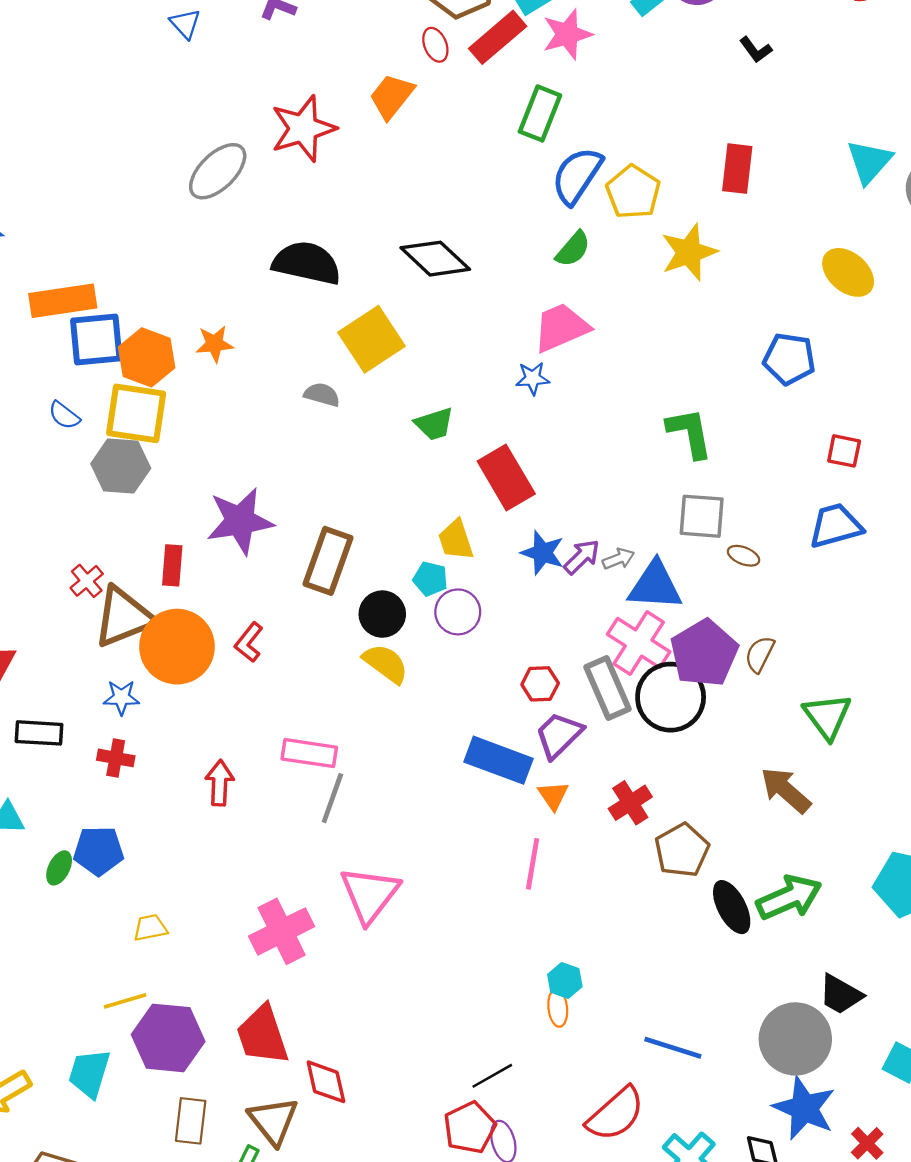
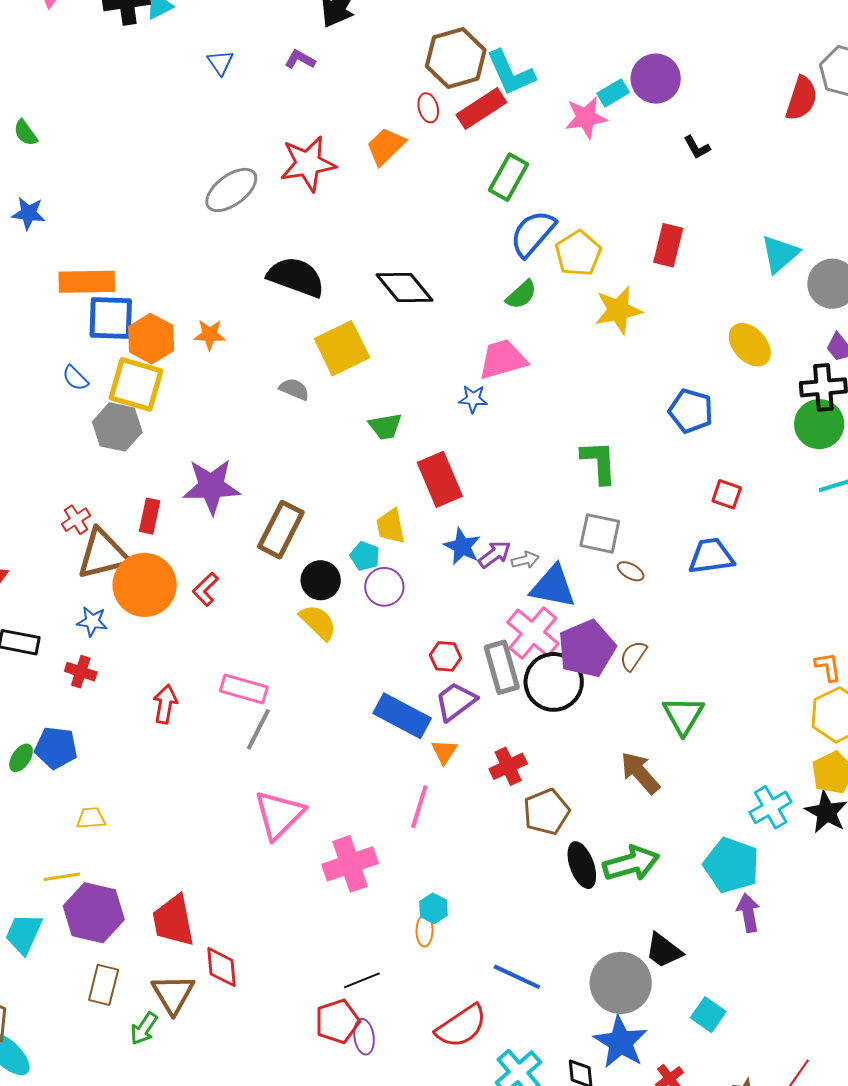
pink star: (567, 34) -> (586, 118), moved
pink cross: (282, 931) -> (350, 864), moved

